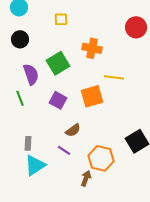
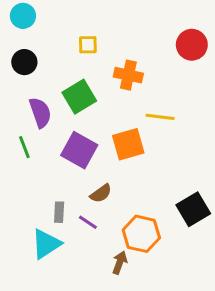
yellow square: (61, 19) -> (88, 45), moved
purple square: (58, 100) -> (79, 150), size x1.4
gray rectangle: (28, 143) -> (59, 212), moved

